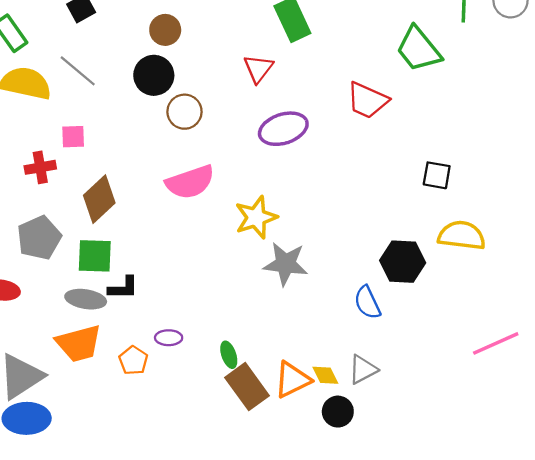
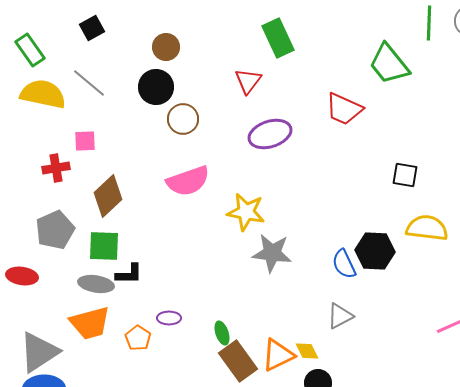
yellow star: (256, 217) -> (246, 212), turned 30
blue semicircle: (367, 303) -> (344, 264), moved
gray triangle: (363, 370) -> (340, 316), moved

